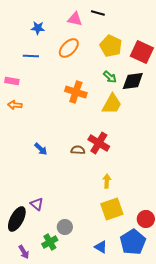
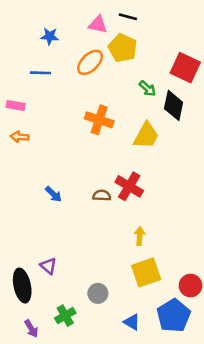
yellow pentagon: (111, 46) -> (123, 48), moved
green arrow: (110, 77) -> (147, 88), moved
black diamond: (133, 81) -> (174, 105), turned -70
black ellipse: (17, 219) -> (22, 286), turned -40
gray circle: (65, 227) -> (98, 293), moved

